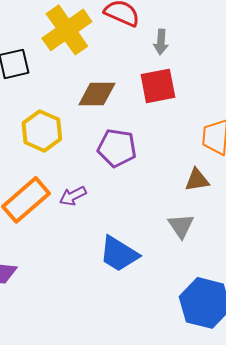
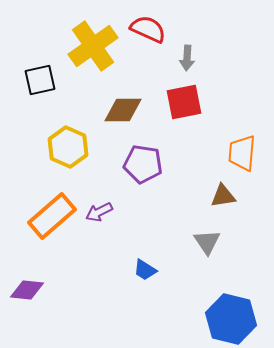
blue trapezoid: (119, 254) -> (145, 270), size x0.6

